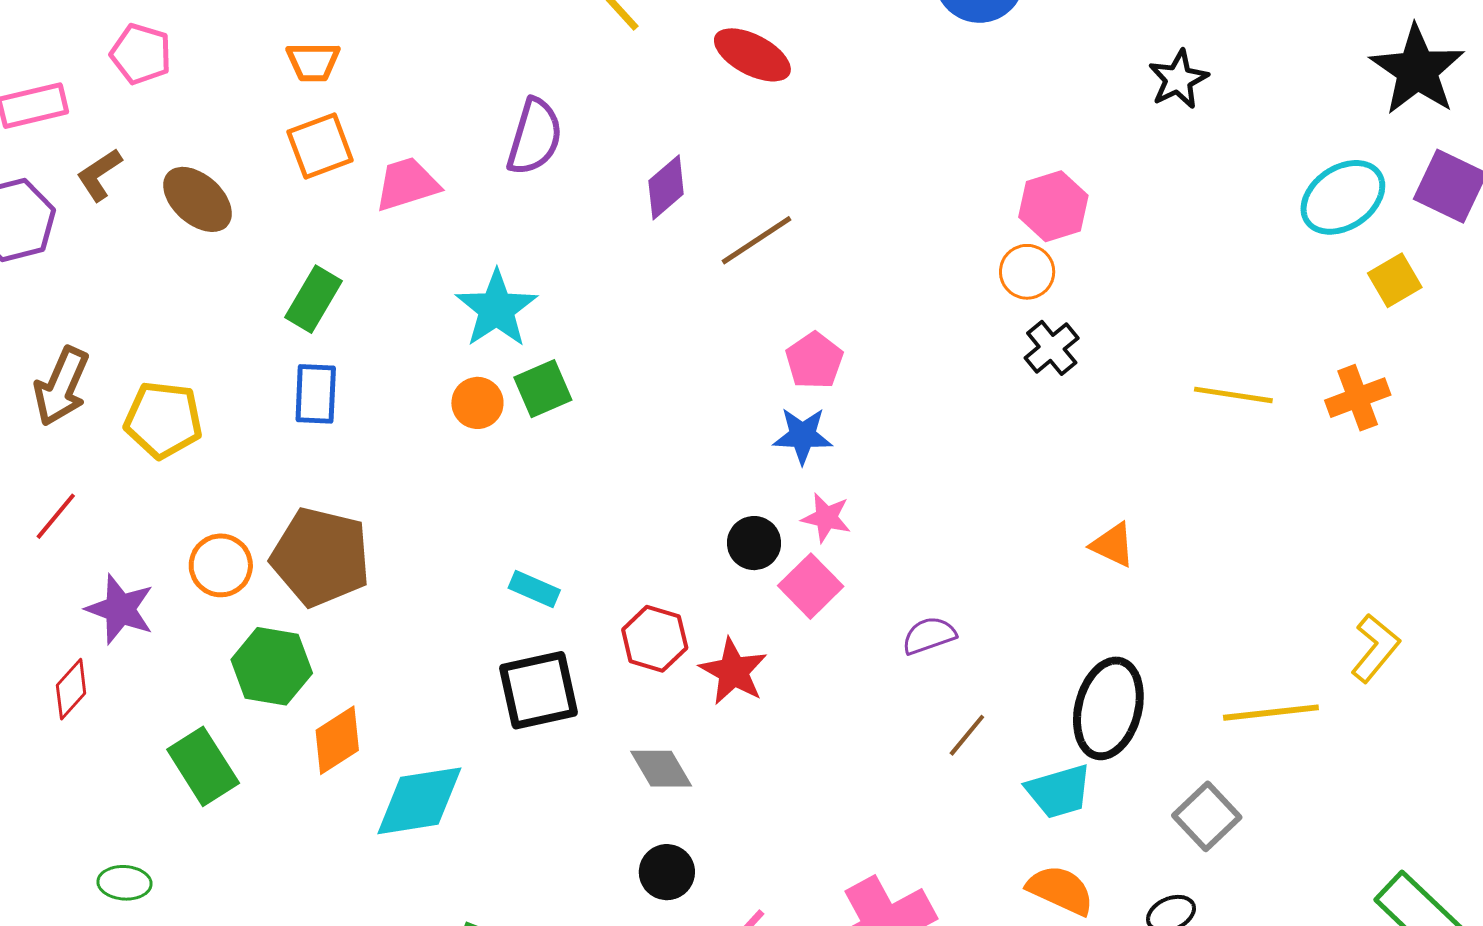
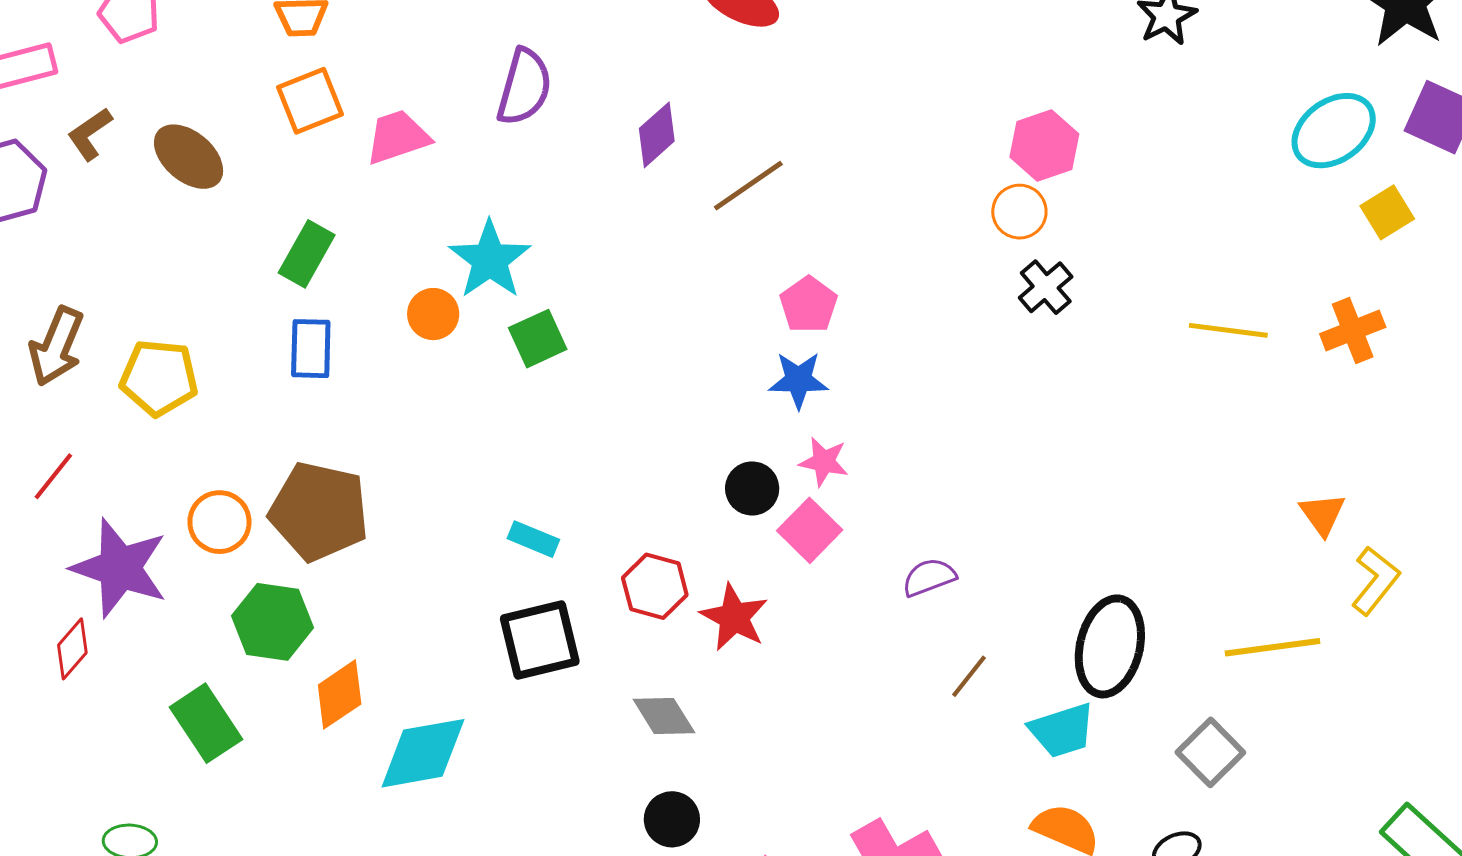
orange circle: (477, 403) -> (433, 314), moved
orange triangle: (1113, 545) -> (1322, 514), moved, turned 30
purple star: (120, 609) -> (120, 568), size x1.4

